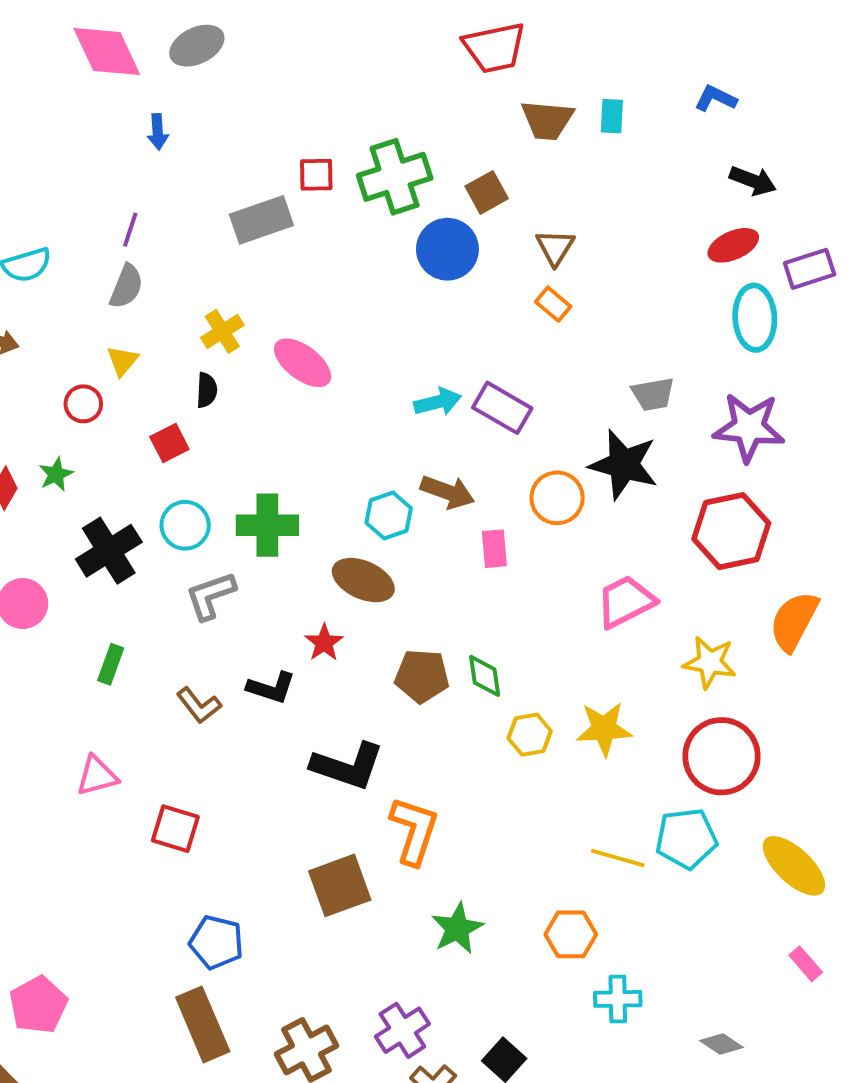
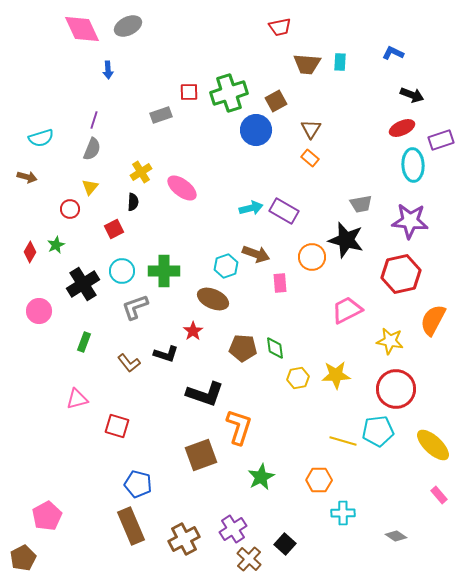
red trapezoid: (494, 48) -> (280, 27), size x0.7
gray rectangle: (261, 220) -> (161, 115), size x0.7

